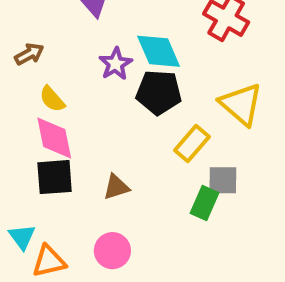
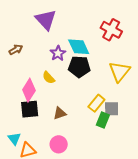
yellow semicircle: (52, 99) -> (49, 78), moved
yellow triangle: (241, 104) -> (119, 71), turned 30
pink diamond: (54, 138) -> (29, 90), turned 45
yellow rectangle: (192, 143) -> (96, 103), moved

